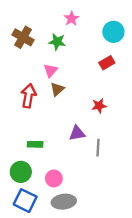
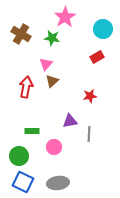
pink star: (72, 19) -> (65, 17), size x1.5
pink circle: (54, 178) -> (54, 147), moved

